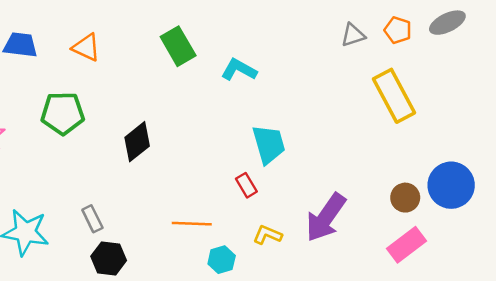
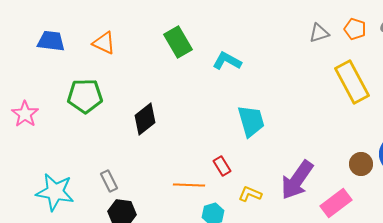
red rectangle: (246, 185) -> (222, 166), moved
pink rectangle: (406, 245) -> (336, 203), moved

